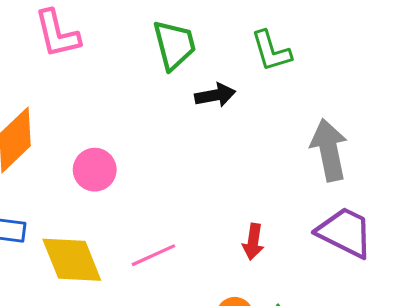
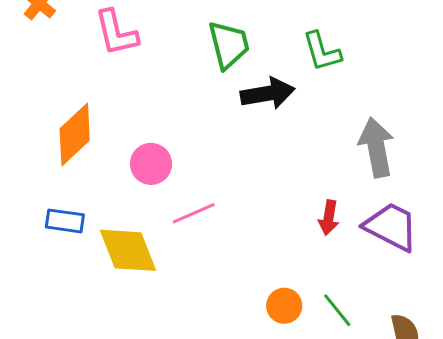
black arrow: (215, 95) -> (268, 93), size x1.4
red arrow: (253, 242) -> (329, 218), moved
pink line: (153, 255) -> (194, 213), moved

